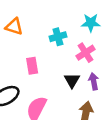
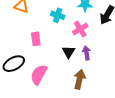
cyan cross: (58, 37) -> (58, 15), turned 32

